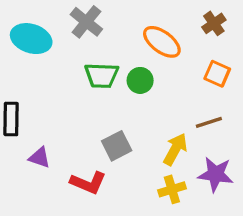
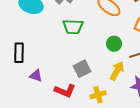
green circle: (140, 80) -> (114, 44), moved
yellow cross: (172, 189) -> (98, 95), moved

